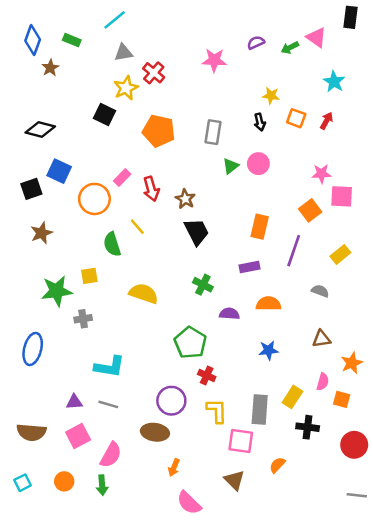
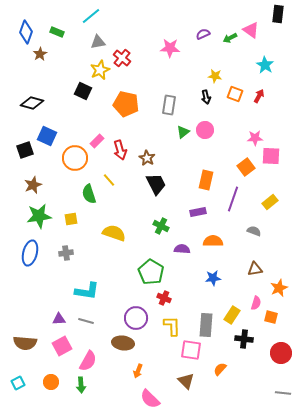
green star: (57, 291) -> (39, 216), moved
blue ellipse: (33, 349) -> (30, 253), moved

